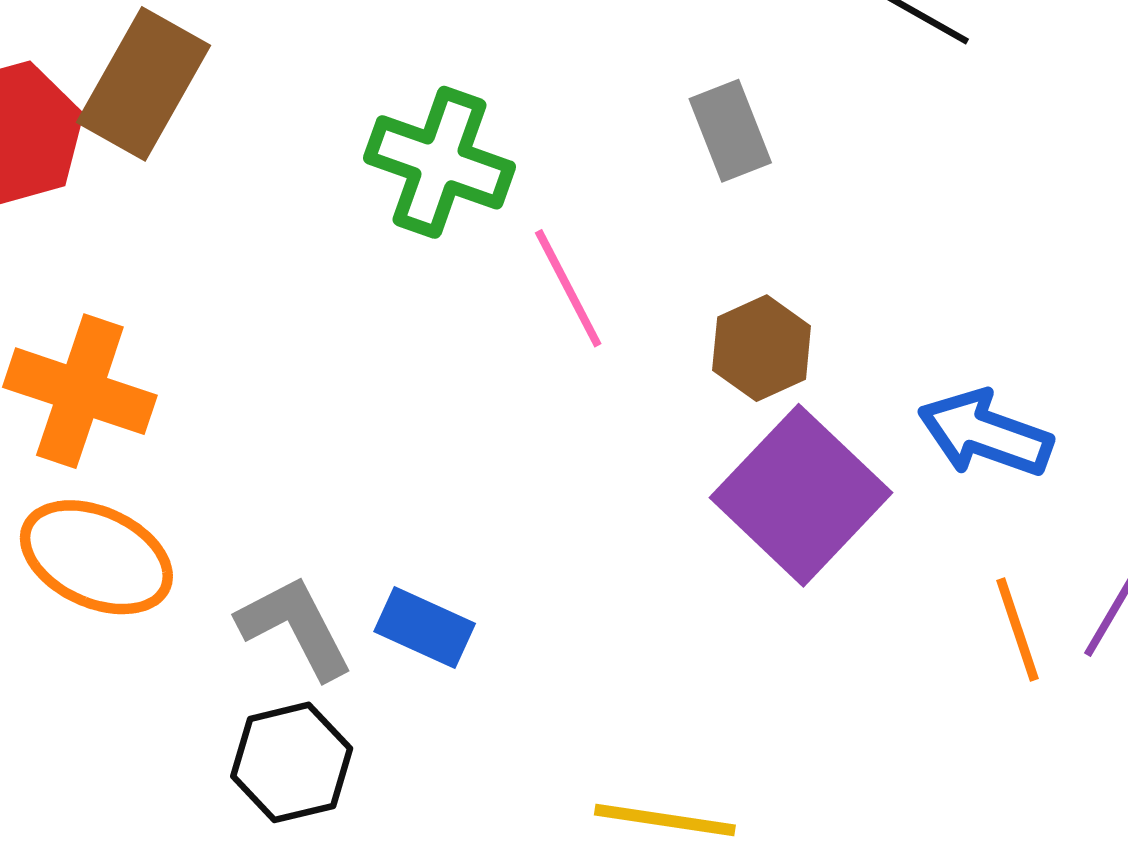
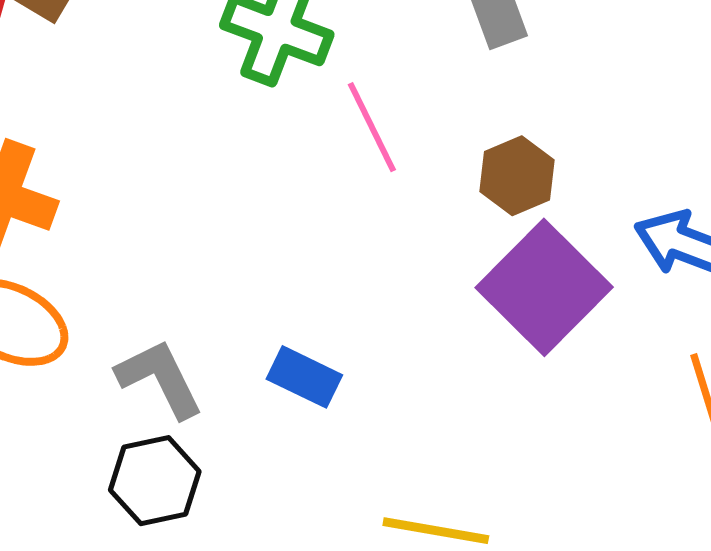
blue rectangle: (425, 627) -> (304, 377), moved

